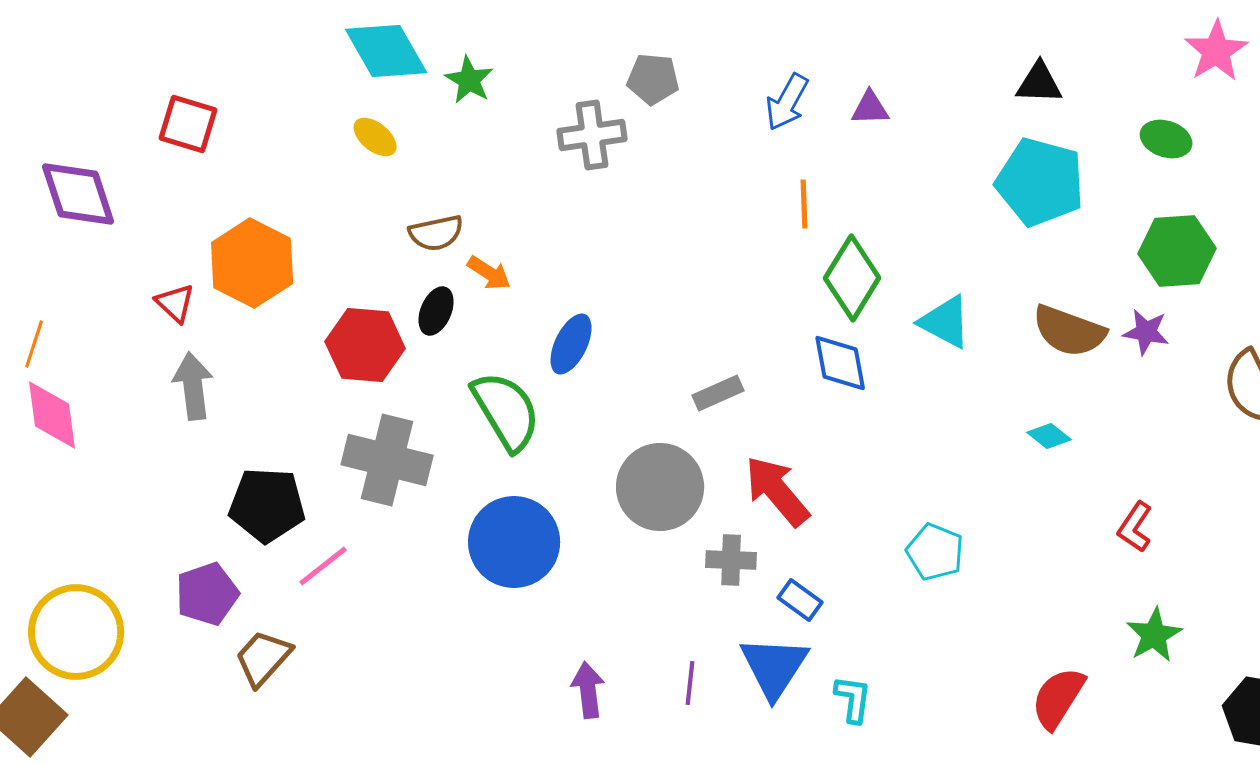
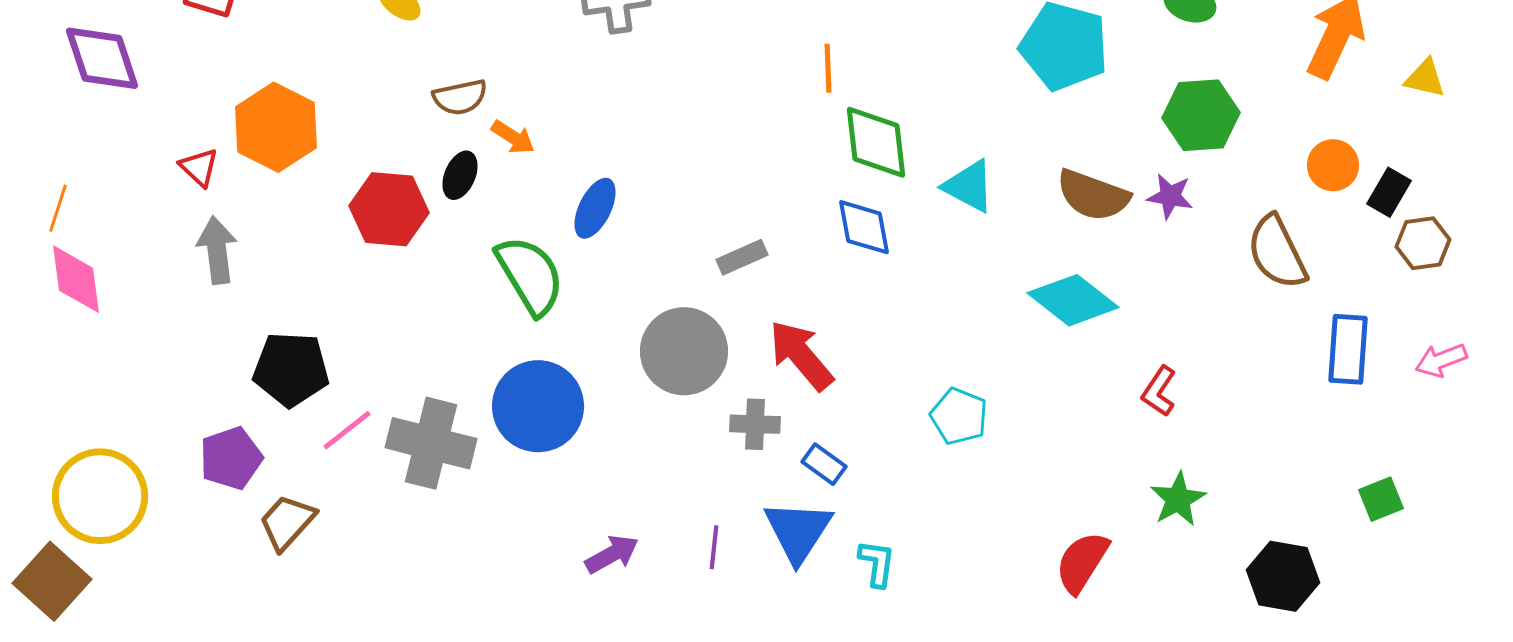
green diamond: (852, 278) -> (876, 142), turned -38
cyan diamond: (1049, 436) -> (1073, 300), size x2.0
gray cross: (387, 460) -> (431, 443), moved
purple arrow: (588, 690) -> (612, 554), turned 68

